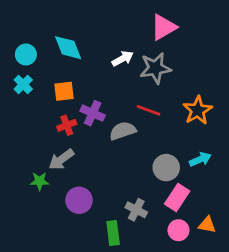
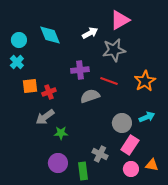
white arrow: (123, 59) -> (90, 33), moved
orange square: (64, 91) -> (30, 86), moved
purple cross: (93, 113) -> (80, 70), moved, turned -30
green star: (40, 181) -> (61, 133), moved
purple circle: (79, 200) -> (58, 163), moved

